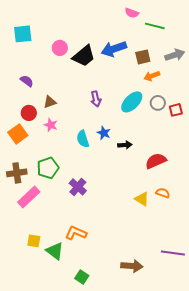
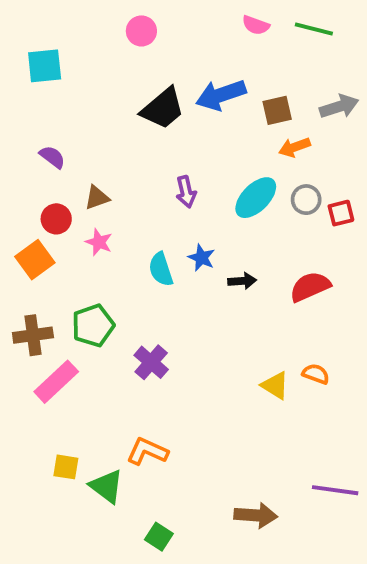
green line: (155, 26) -> (314, 29), moved
pink circle: (60, 48) -> (141, 31), moved
red semicircle: (156, 161) -> (310, 287), moved

